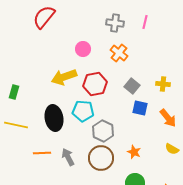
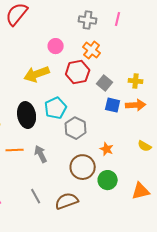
red hexagon: (95, 84) -> (78, 72), moved
cyan pentagon: (83, 111) -> (56, 108), turned -30
orange arrow: (168, 118) -> (136, 105), moved, turned -54
brown circle: (101, 158) -> (83, 167), moved

